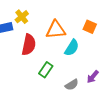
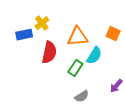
green rectangle: (46, 70) -> (75, 68), moved
gray semicircle: (72, 85) -> (82, 96), moved

